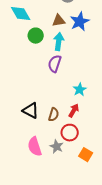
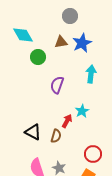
cyan arrow: (59, 42) -> (91, 74), moved
red arrow: (74, 111) -> (67, 121), moved
red circle: (70, 133) -> (93, 154), moved

